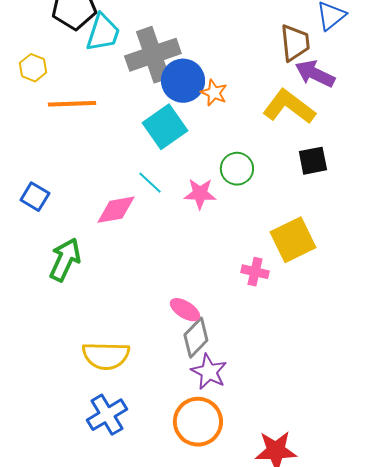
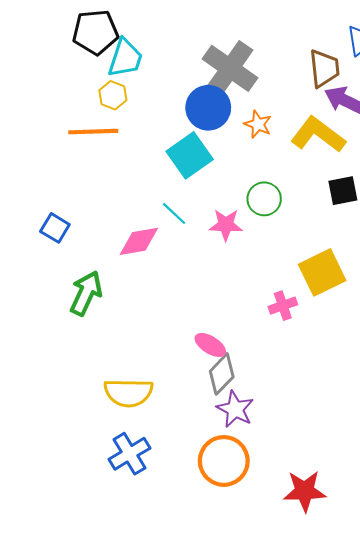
gray cross: (153, 55) -> (230, 68), moved, turned -36
yellow hexagon: (33, 68) -> (113, 95), moved
orange star: (214, 93) -> (258, 124), moved
pink cross: (255, 272) -> (283, 306), turned -32

